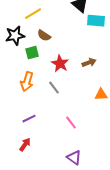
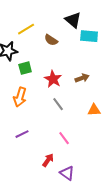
brown semicircle: (44, 36) -> (51, 40), moved
gray line: (54, 88) -> (58, 104), moved
red arrow: (25, 145) -> (48, 160), moved

